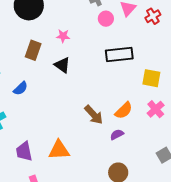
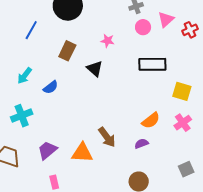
pink star: (63, 36) -> (107, 41), moved
brown arrow: (94, 115) -> (107, 137), moved
purple trapezoid: (24, 151) -> (47, 150), turned 55

